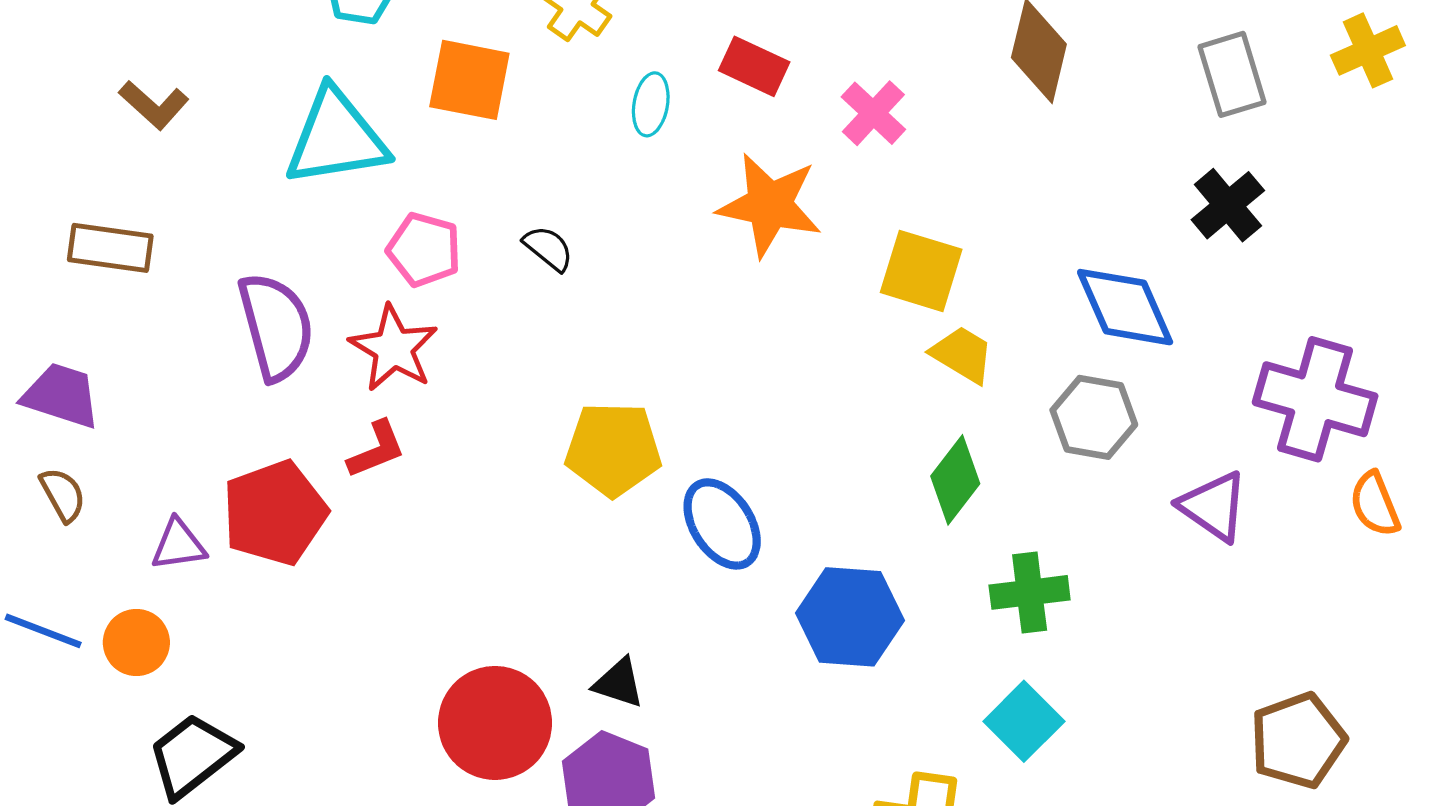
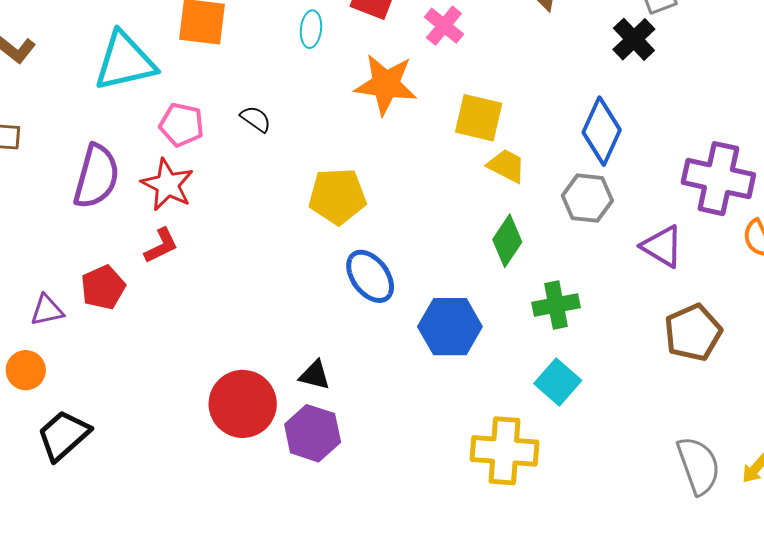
black cross: (1228, 205) -> (634, 39), moved
blue diamond: (1125, 307) -> (602, 131), turned 52
purple semicircle: (276, 327) -> (96, 176), turned 34
yellow pentagon: (613, 449) -> (337, 196), moved
red pentagon: (275, 513) -> (103, 287), size x0.7
brown pentagon: (1298, 741) -> (693, 332), moved

